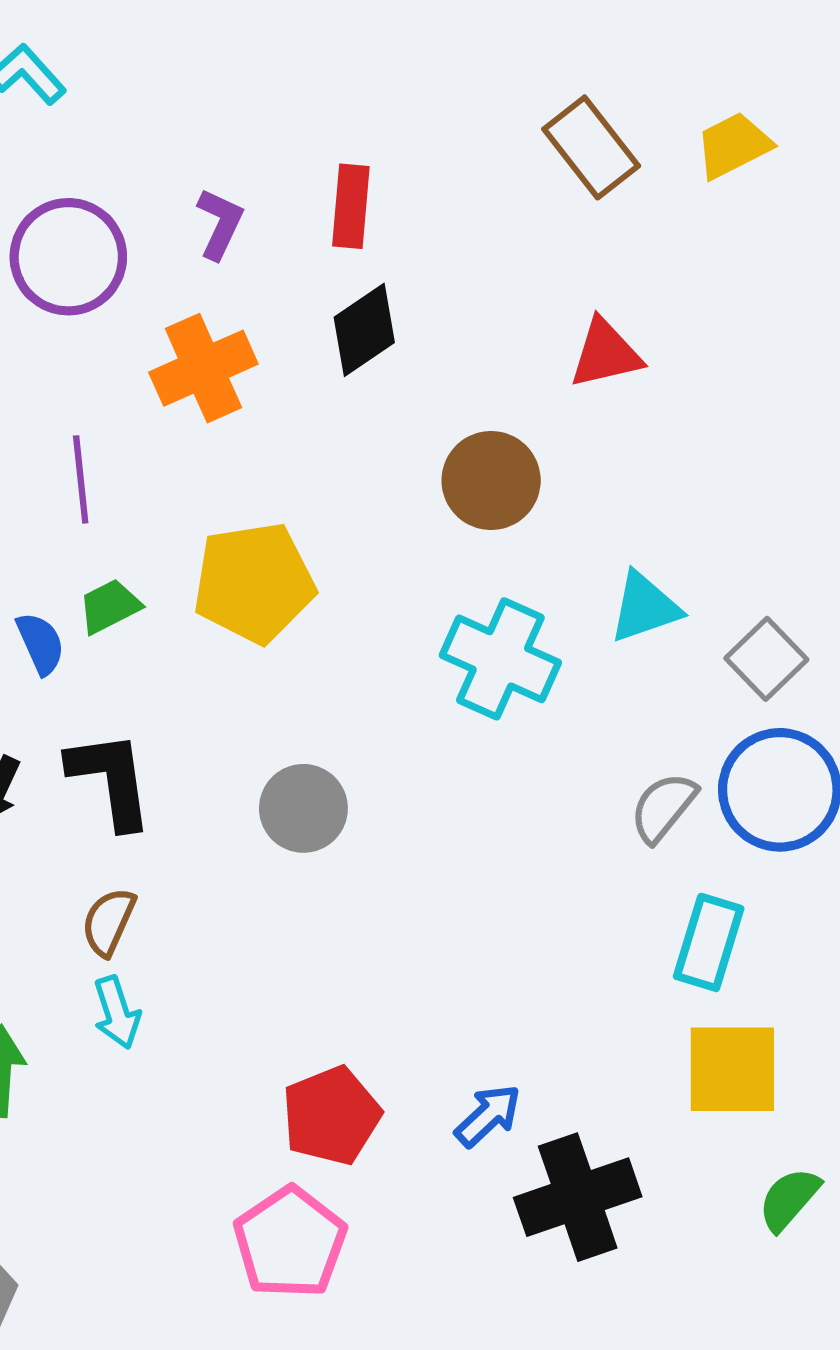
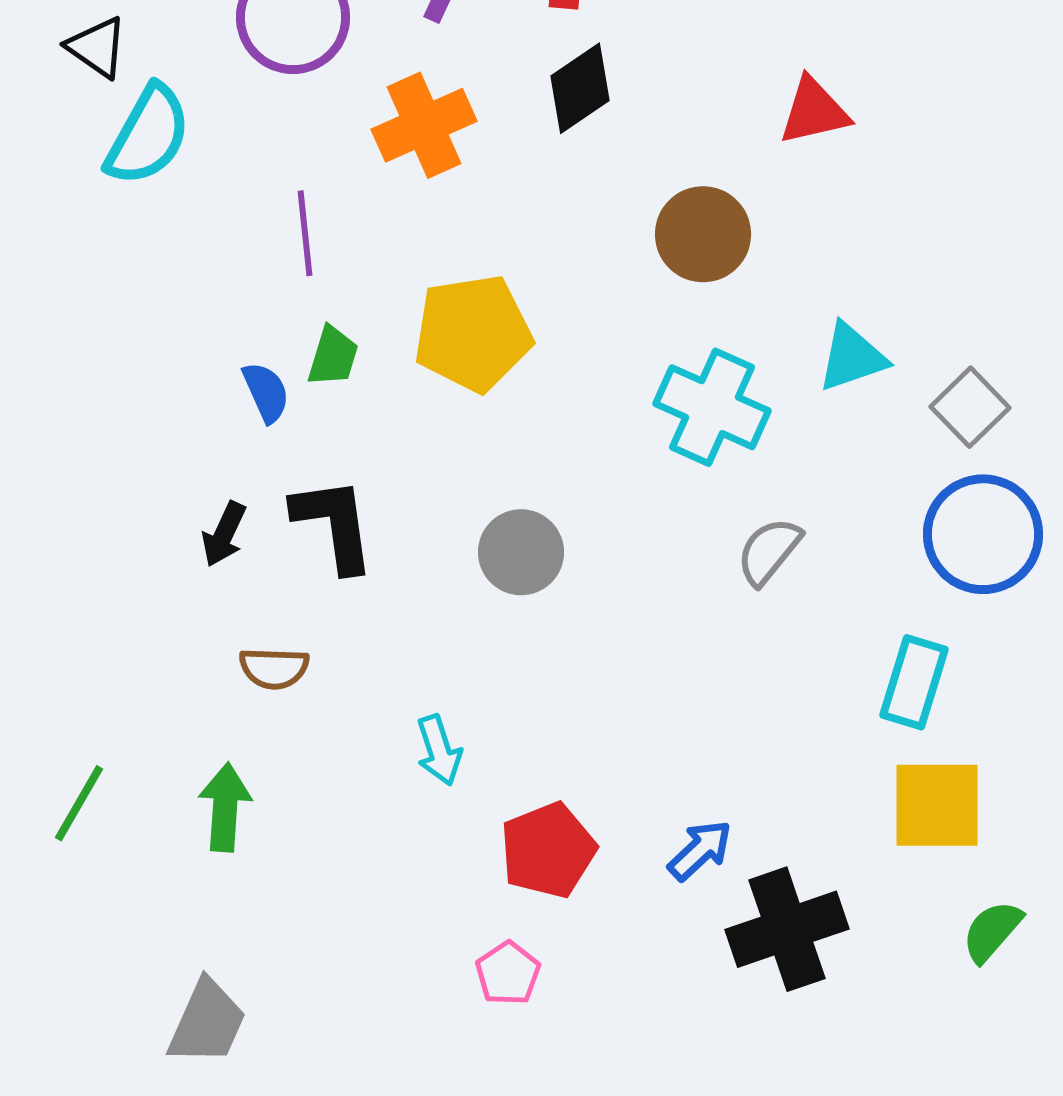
green trapezoid: (110, 606) -> (333, 356), turned 134
gray semicircle: (663, 807) -> (769, 551), moved
brown semicircle: (109, 922) -> (274, 668), moved, turned -112
cyan arrow: (117, 1013) -> (439, 750), moved
pink pentagon: (290, 1242) -> (508, 973), size x0.6

